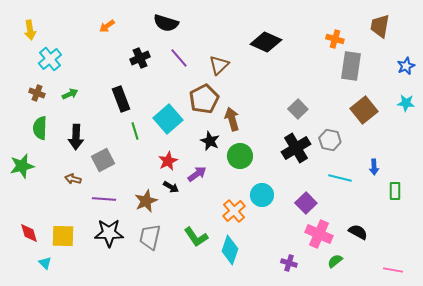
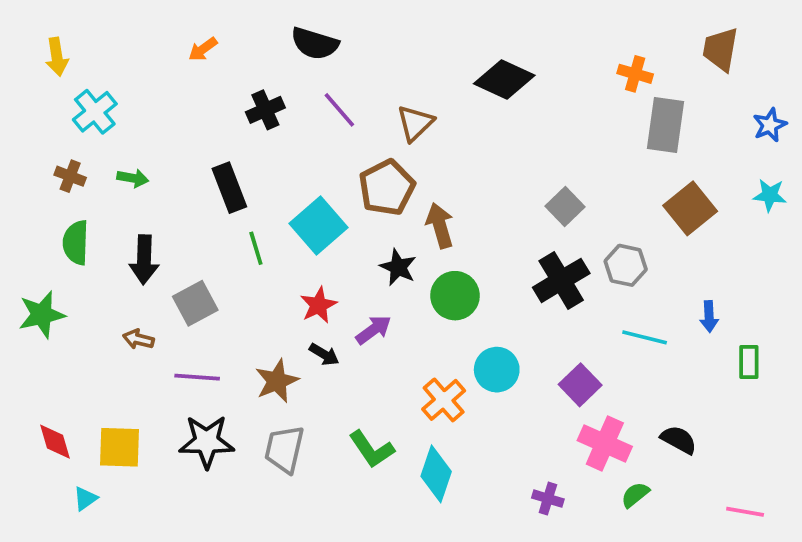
green arrow: (70, 94) -> (133, 178), turned 35
cyan triangle: (45, 263) -> (85, 499), turned 40

